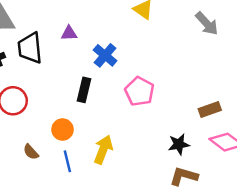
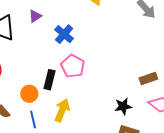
purple triangle: (69, 33) -> (35, 16), turned -32
black rectangle: (84, 90) -> (49, 80), moved
pink pentagon: (139, 91) -> (73, 66), moved

